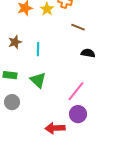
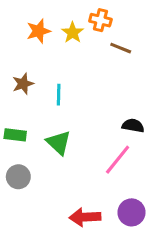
brown line: (78, 27) -> (121, 48), moved
black semicircle: (88, 53) -> (133, 126), moved
purple circle: (78, 114) -> (132, 212), moved

